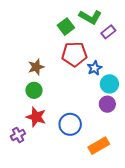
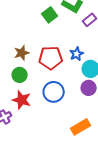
red pentagon: (74, 54) -> (51, 58), moved
blue circle: (70, 124) -> (54, 92), moved

